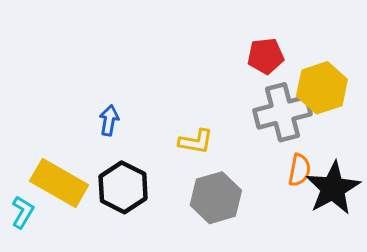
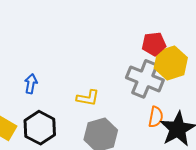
red pentagon: (266, 56) -> (154, 44), moved
gray cross: (282, 112) -> (145, 79), turned 36

